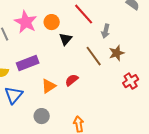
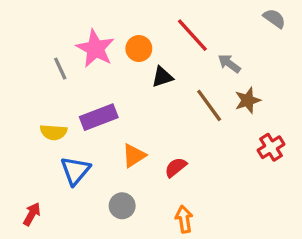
gray arrow: (106, 31) -> (229, 64), turned 112
black triangle: (66, 39) -> (162, 77), turned 32
red semicircle: (72, 80) -> (176, 167), moved

